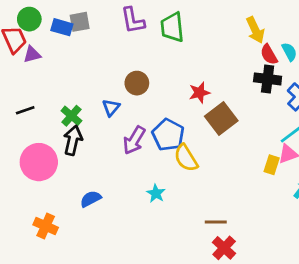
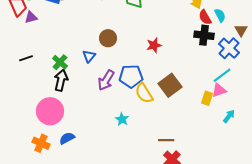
brown square: (221, 118) -> (170, 85), moved
blue pentagon: (168, 135) -> (131, 76), turned -30
pink circle: (39, 162) -> (50, 111), moved
blue semicircle: (91, 199) -> (67, 138), moved

